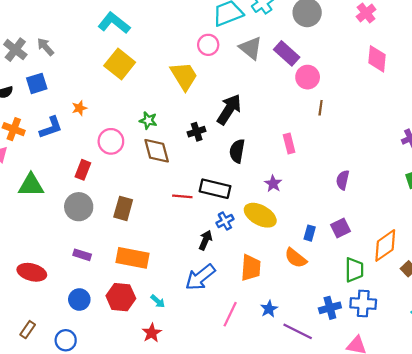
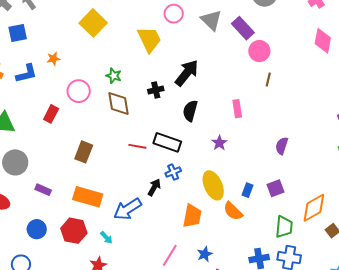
gray circle: (79, 207) -> (15, 162), moved
yellow ellipse: (260, 215) -> (213, 185), moved, turned 32
blue arrow: (200, 277) -> (128, 209), moved

